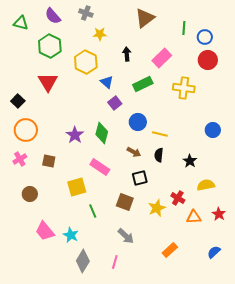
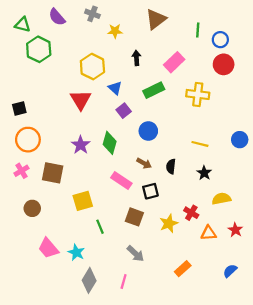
yellow star: (100, 34) -> (115, 31), moved
green hexagon: (50, 46) -> (39, 49), moved
red triangle: (48, 82) -> (81, 100), moved
black square: (18, 101) -> (19, 108), turned 32
blue circle: (213, 130) -> (240, 140), moved
yellow line: (160, 134) -> (200, 144), moved
brown square: (49, 161) -> (53, 173), size x1.5
pink rectangle: (100, 167) -> (121, 180), moved

